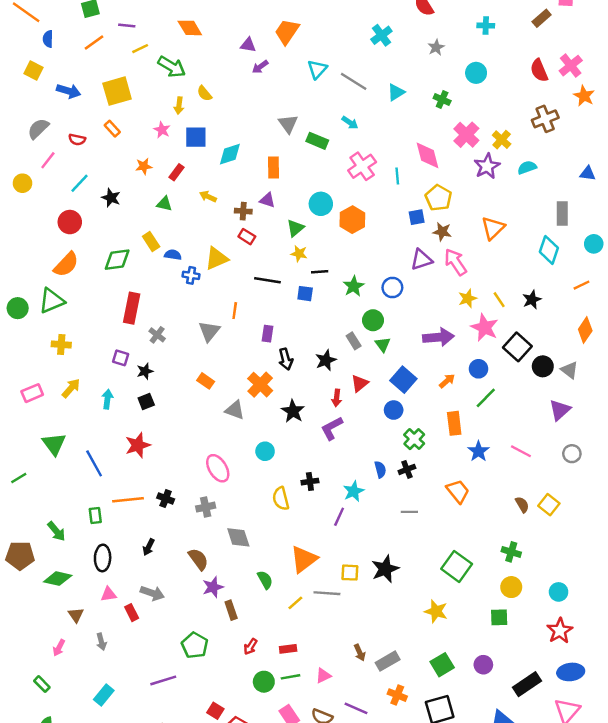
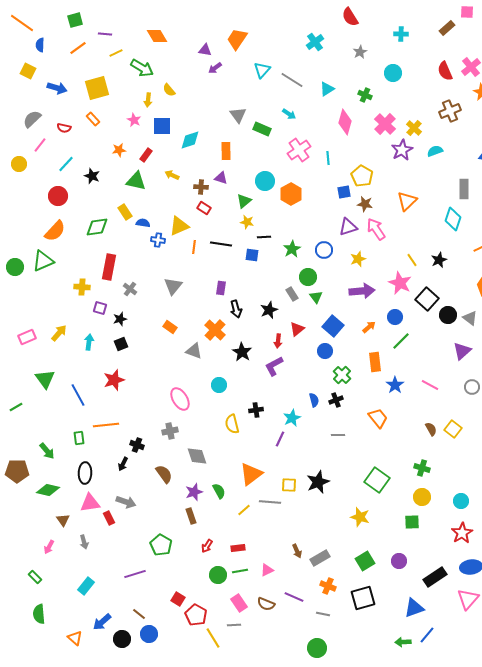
pink diamond: (428, 155) -> (345, 122), moved, turned 30
green triangle: (164, 204) -> (136, 181), size x1.5
yellow star: (468, 298) -> (358, 259), moved
orange line: (235, 311) -> (194, 247), moved
yellow cross: (61, 345) -> (82, 287), moved
black cross: (166, 499) -> (137, 445), moved
purple star: (213, 587) -> (194, 492), moved
pink triangle: (109, 594) -> (90, 503), size x1.5

